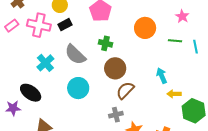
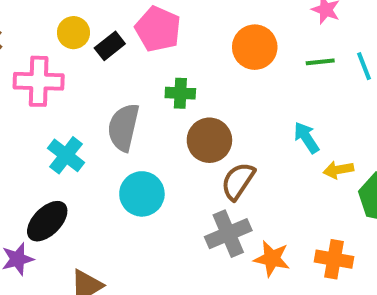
black rectangle: (65, 25) -> (110, 46), moved
gray semicircle: (75, 55) -> (123, 127), turned 70
black ellipse: (31, 93) -> (47, 221), turned -70
gray cross: (116, 115) -> (228, 234), size x1.5

